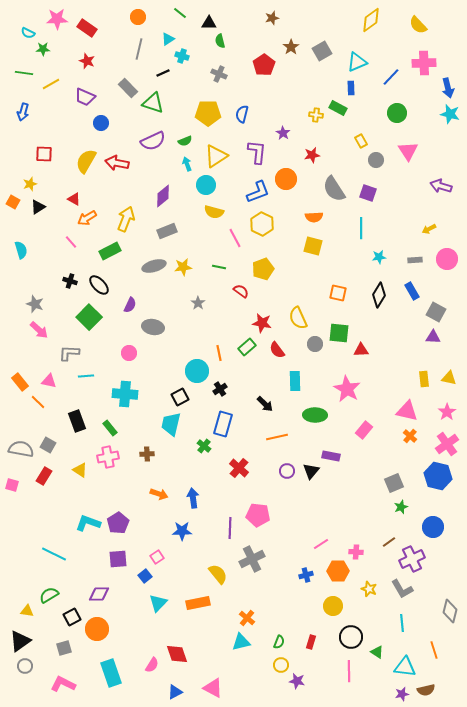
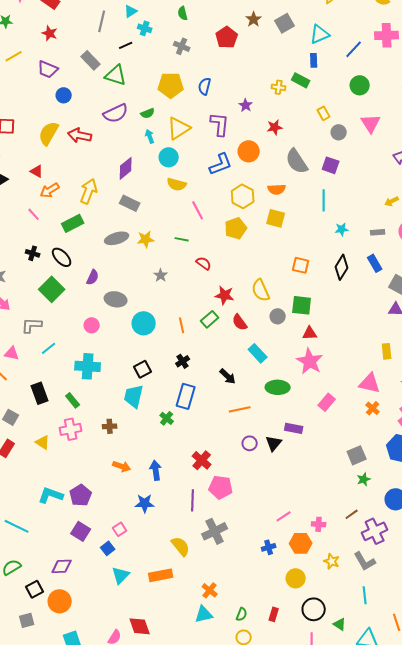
yellow hexagon: (262, 224) -> (243, 196), moved
gray rectangle: (167, 231) -> (130, 203), turned 48
yellow pentagon: (263, 269) -> (236, 228), moved
red triangle: (361, 350) -> (310, 333), moved
cyan circle: (197, 371) -> (144, 323), moved
cyan line: (86, 376) -> (49, 348), turned -35
cyan rectangle: (295, 381) -> (258, 353), turned -42
red cross: (239, 468) -> (202, 460), moved
purple square: (118, 559) -> (81, 531), turned 36

